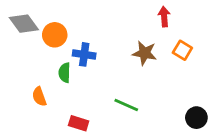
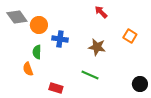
red arrow: (164, 17) -> (101, 12), moved, turned -40
brown star: (145, 53) -> (97, 47), moved
green semicircle: (65, 73) -> (37, 52), moved

